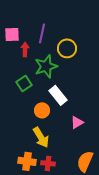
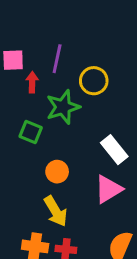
green square: (24, 83) -> (31, 132), turned -35
white rectangle: (58, 95) -> (114, 150), moved
pink triangle: (77, 122) -> (108, 189), size x1.5

